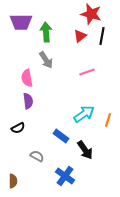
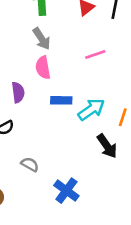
pink semicircle: (27, 78) -> (43, 68), moved
blue rectangle: (61, 136) -> (61, 100), moved, turned -35
black arrow: (85, 150) -> (107, 146), moved

